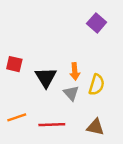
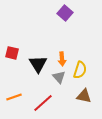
purple square: (97, 23) -> (65, 13), moved
red line: (52, 125) -> (43, 103), turned -40
brown triangle: (95, 127) -> (84, 96), moved

